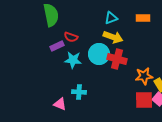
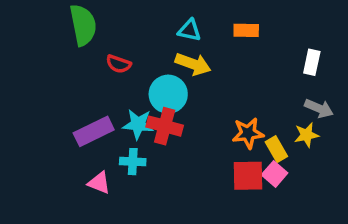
cyan triangle: (111, 18) -> (189, 30), turned 32
purple rectangle: (57, 46) -> (94, 131), moved, size x1.5
red cross: (117, 59) -> (165, 126), moved
cyan star: (73, 60) -> (138, 124), moved

